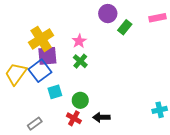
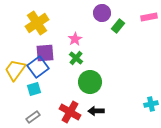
yellow cross: (41, 39) -> (37, 23), moved
cyan square: (55, 92) -> (34, 89), moved
green circle: (80, 100) -> (90, 82), moved, size x1.5
red cross: (74, 118) -> (70, 112), size x1.5

